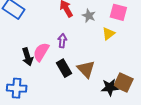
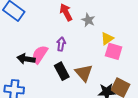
pink square: (118, 12) -> (114, 51), moved
black arrow: (27, 57) -> (26, 59), turned 114

